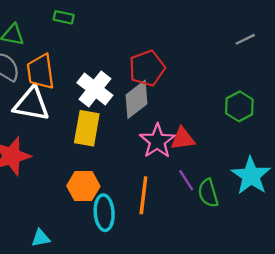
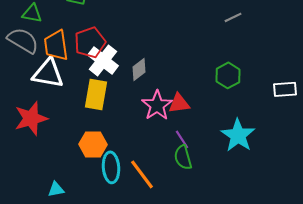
red pentagon: (147, 68) -> (90, 42), moved
gray diamond: (137, 99) -> (139, 69), size x0.7
green semicircle: (208, 193) -> (183, 157), moved
orange line: (143, 195) -> (142, 174), moved, turned -44

